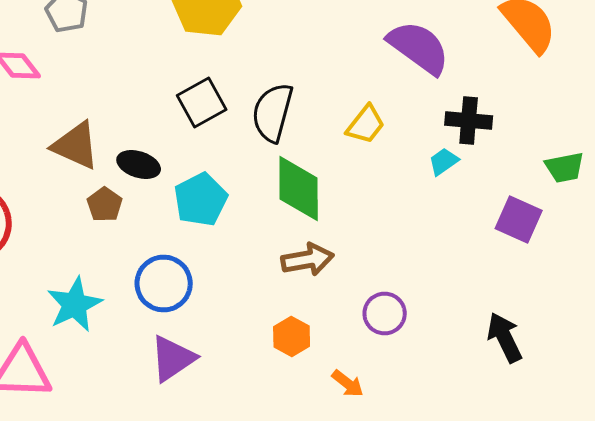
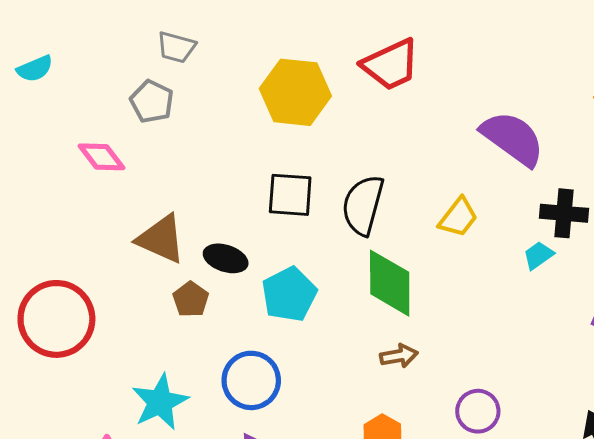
black square: (202, 102) -> (290, 195), turned 33
brown arrow: (308, 260) -> (399, 356), size x0.7

